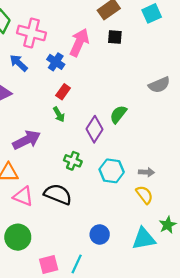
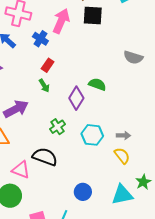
black square: (115, 37) -> (93, 15), size x1.5
gray semicircle: (159, 85) -> (133, 57), turned 42
green semicircle: (118, 114) -> (97, 84), turned 72
green cross: (73, 161) -> (58, 127), turned 35
pink triangle: (23, 196) -> (21, 170), moved

